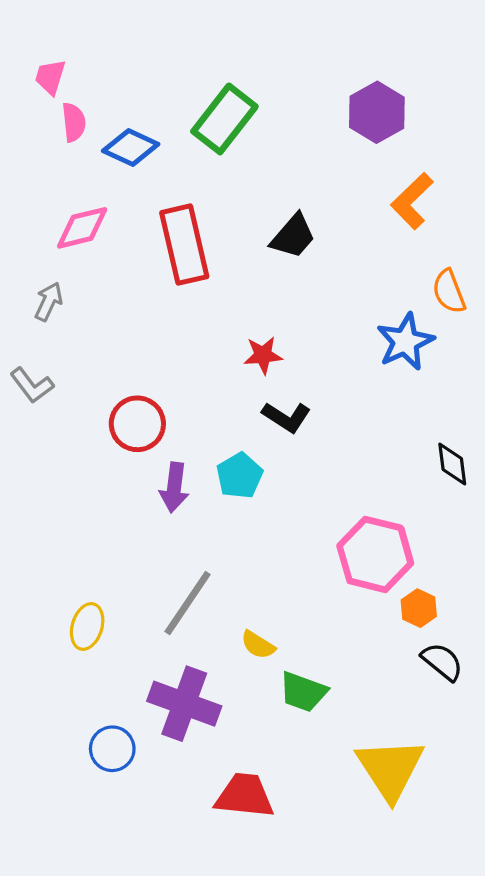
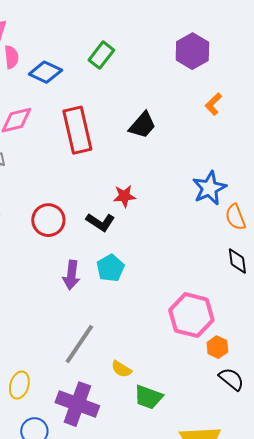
green rectangle: (224, 119) -> (101, 55), size x0.7
orange L-shape: (412, 201) -> (213, 104), size x0.7
orange semicircle: (449, 291) -> (235, 217), moved
black L-shape: (286, 417) -> (100, 222), moved
red circle: (137, 424) -> (48, 220), moved
yellow ellipse: (87, 626) -> (19, 385), moved

